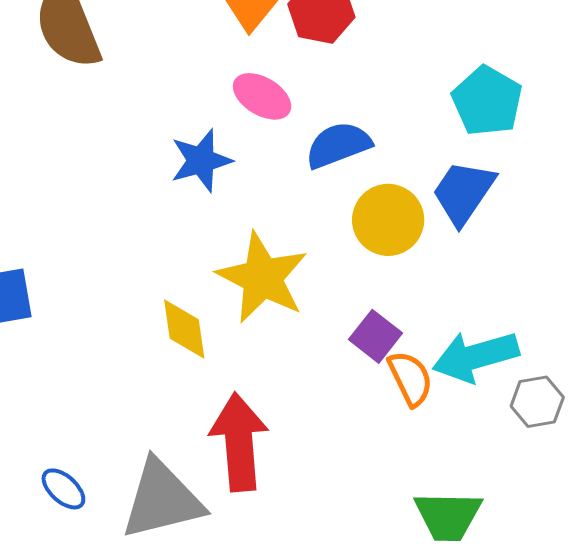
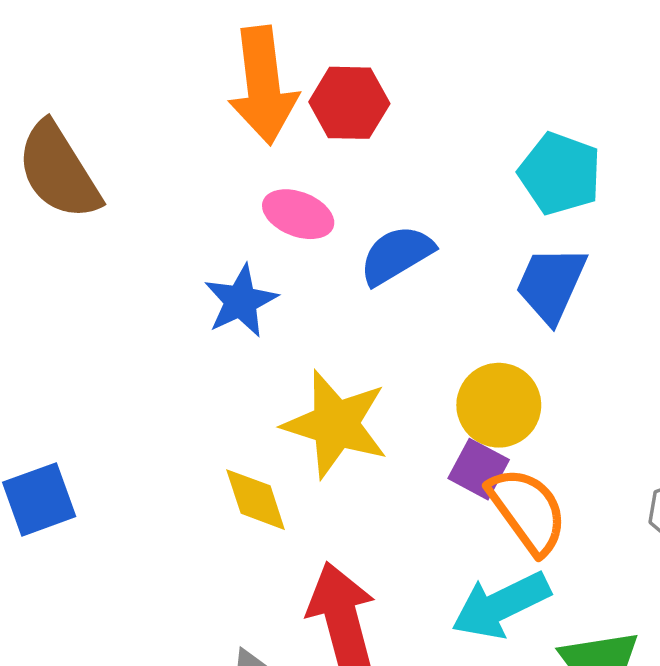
yellow circle: (388, 220) -> (499, 405), moved
cyan arrow: (476, 356) -> (501, 605), moved
orange semicircle: (410, 378) -> (528, 511), size x1.4

